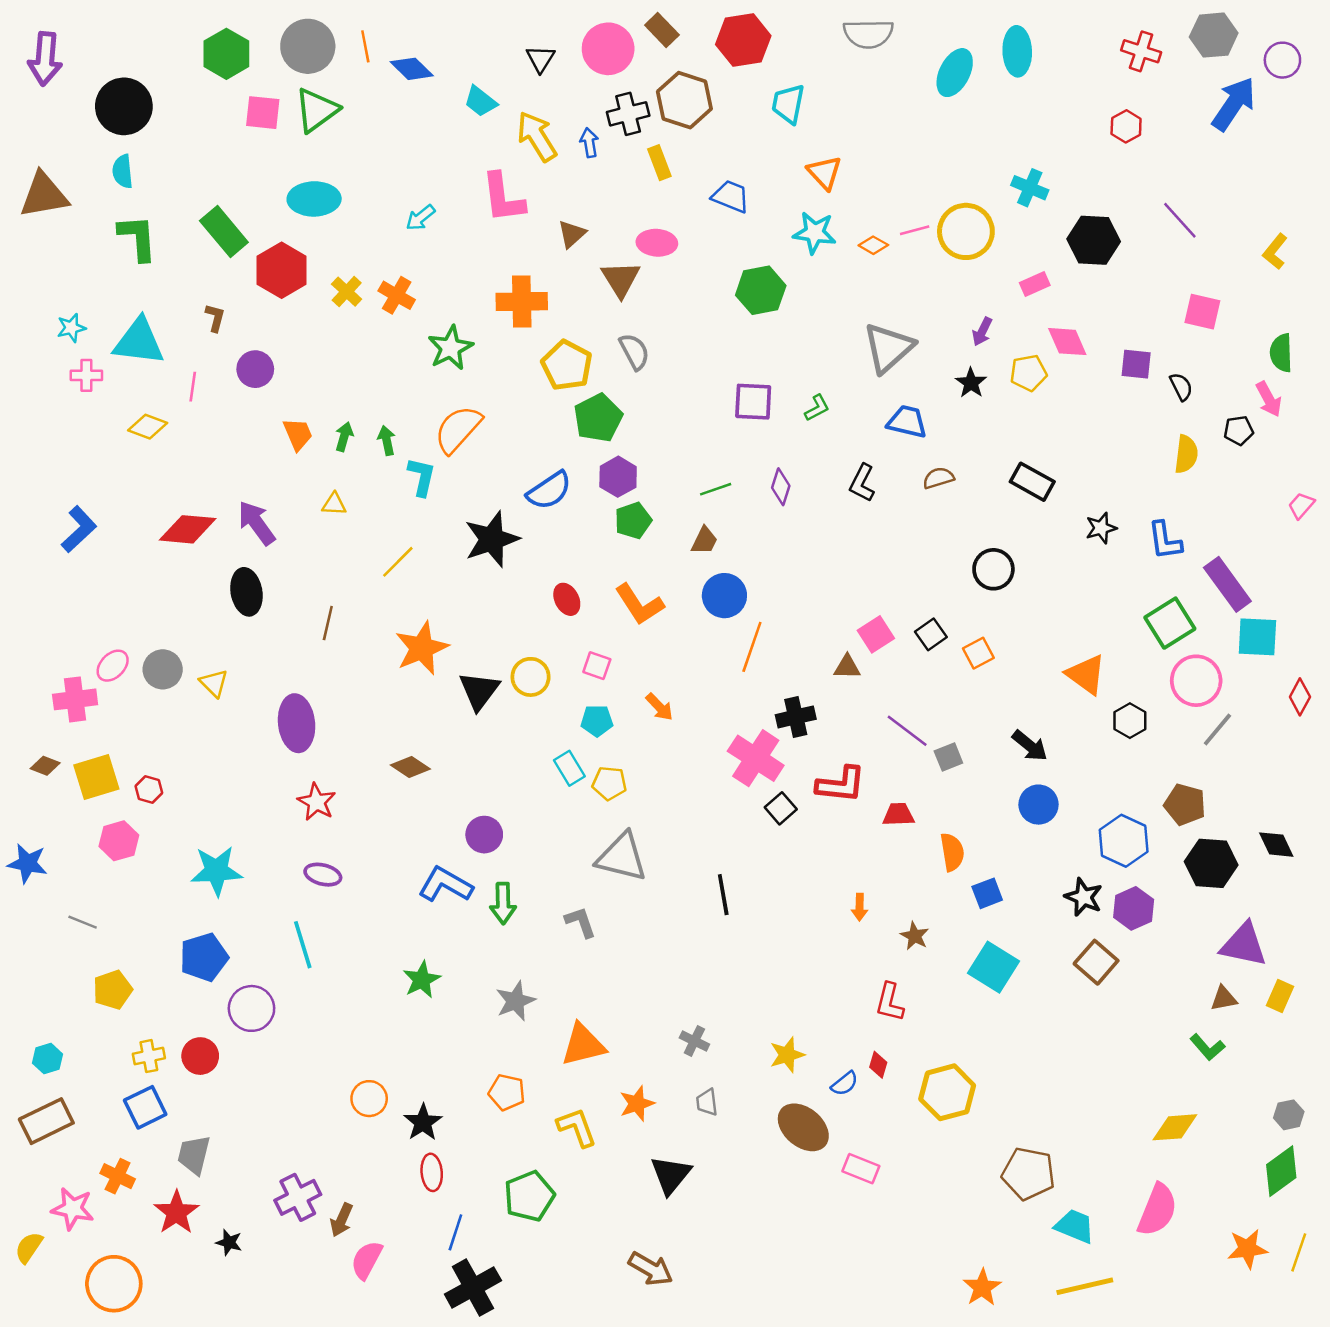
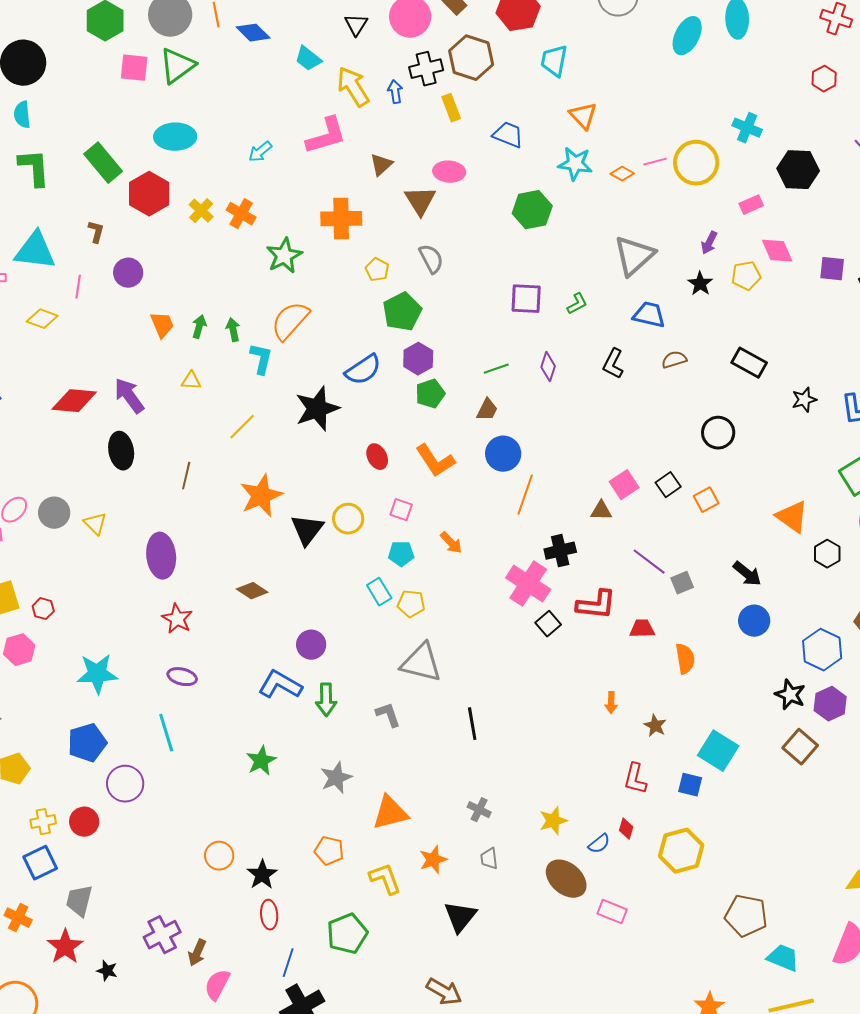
pink L-shape: (503, 198) -> (326, 136), turned -99
yellow pentagon: (567, 365) -> (377, 270), size x0.6
blue square: (987, 893) -> (690, 785), moved, turned 35
black line: (723, 895) -> (472, 724), moved

